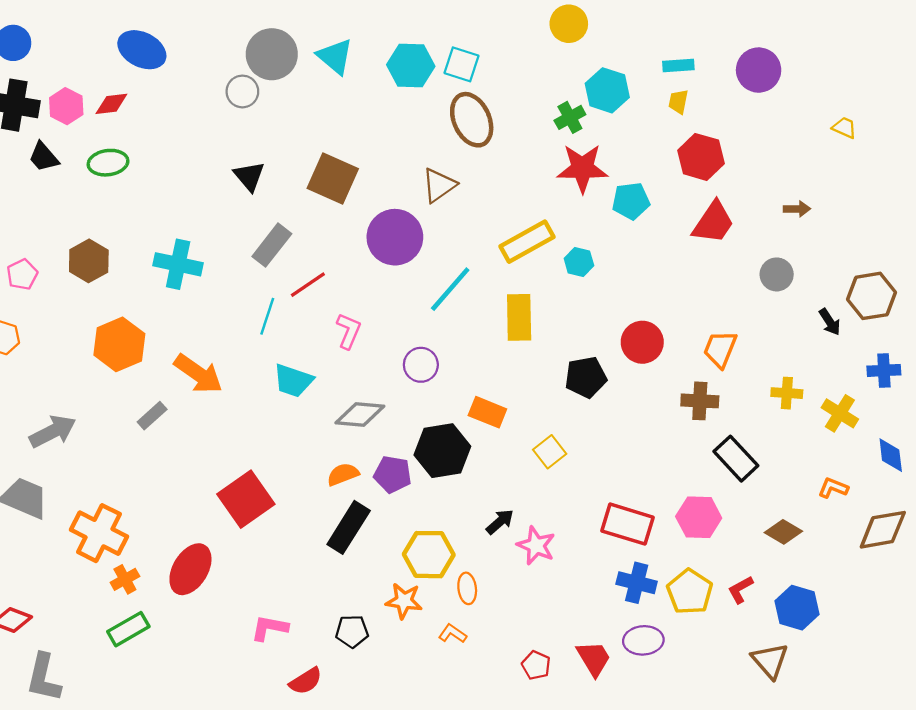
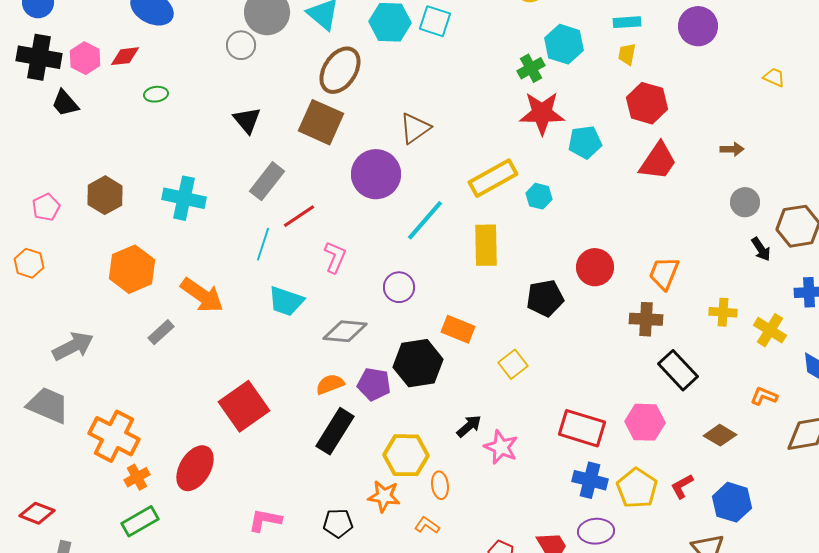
brown ellipse: (472, 120) -> (340, 70), moved, turned 57
green ellipse: (108, 163) -> (156, 94), moved, size x0.7
gray circle: (777, 274) -> (745, 202), moved

